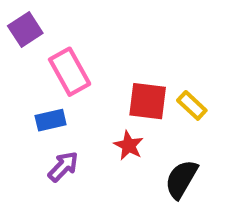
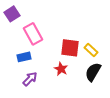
black semicircle: (181, 179) -> (93, 72), moved

